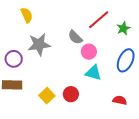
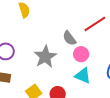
gray star: (39, 44) -> (45, 57), moved, turned -30

